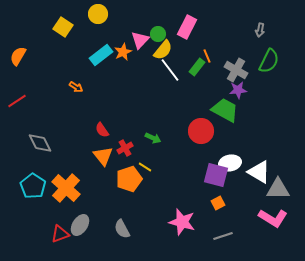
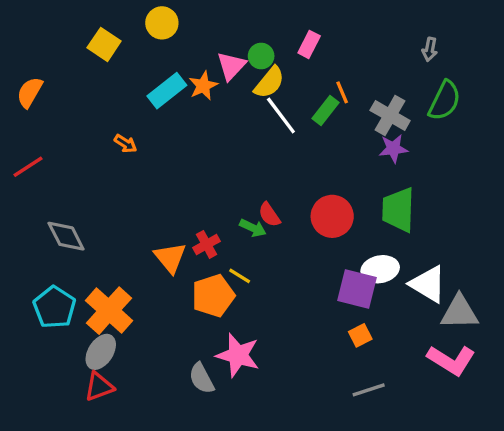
pink rectangle: (187, 27) -> (309, 44), size x0.7
green trapezoid: (225, 110) -> (398, 210), moved, turned -116
red semicircle: (102, 130) -> (269, 215), moved
pink star: (182, 222) -> (238, 355), moved
gray ellipse: (80, 225) -> (101, 352), moved

